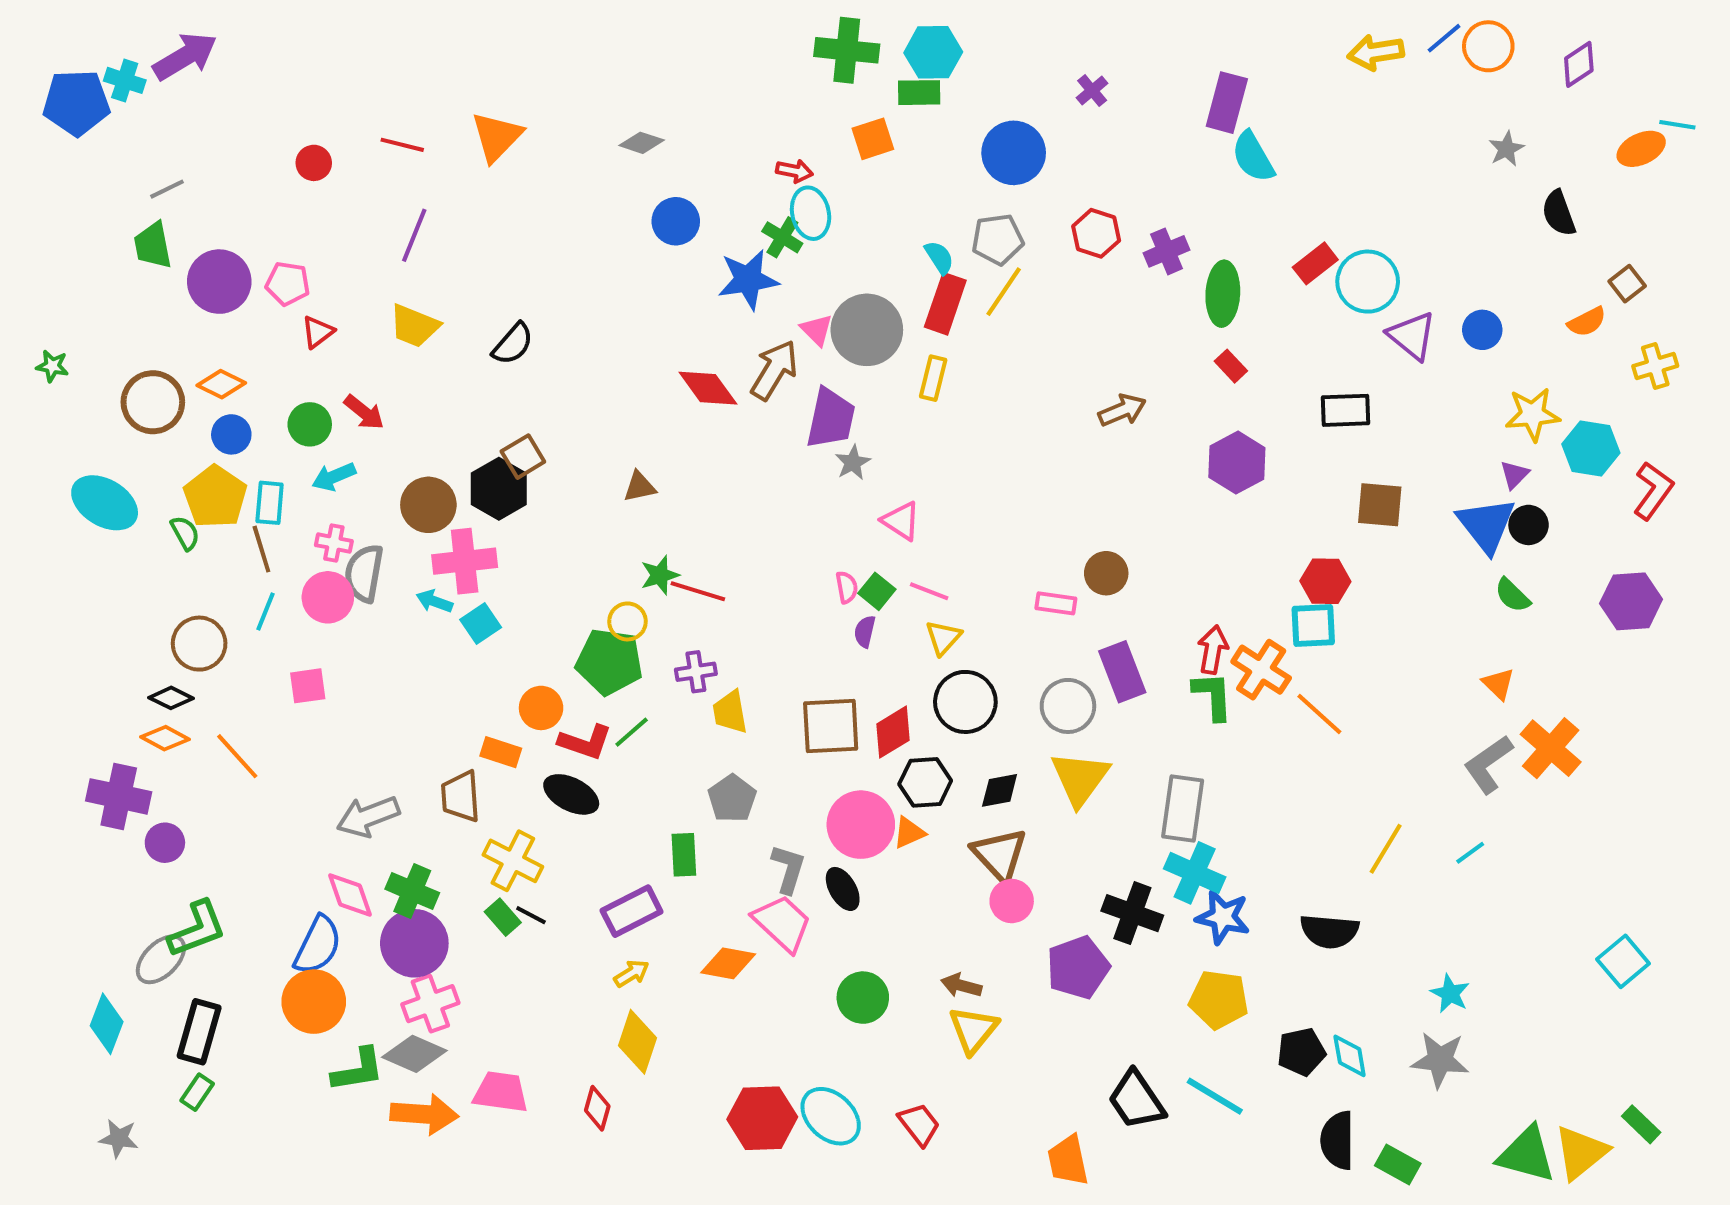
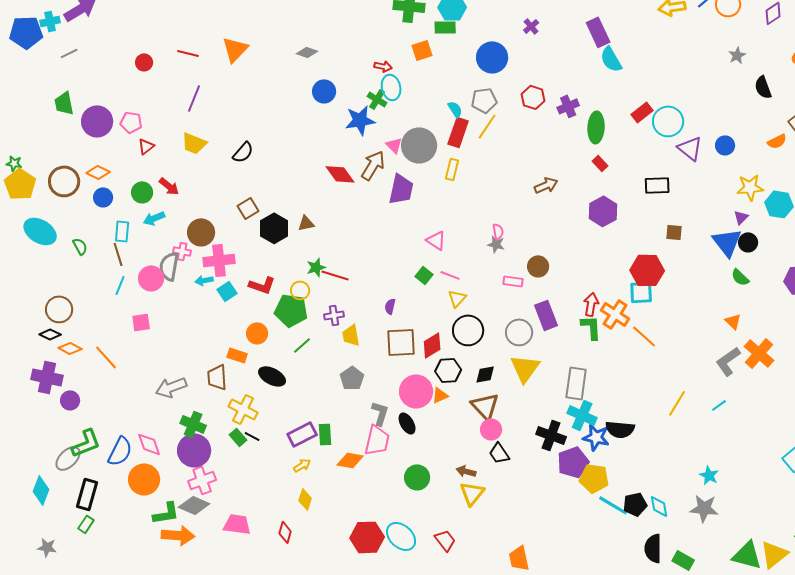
cyan cross: (125, 80) -> (50, 21), turned -30
purple rectangle: (1227, 103) -> (598, 32), turned -40
gray line: (167, 189) -> (69, 53), moved
gray star: (853, 463) -> (496, 244), moved, turned -30
black hexagon: (499, 489) -> (274, 228), moved
yellow pentagon: (215, 497) -> (20, 184), moved
brown square: (1380, 505) -> (674, 232), size x0.7
pink cross: (334, 543) -> (182, 251), moved
red hexagon: (1325, 581) -> (647, 270), size x1.4
pink semicircle: (847, 587) -> (498, 231), moved
cyan arrow: (434, 601) -> (204, 280), turned -30
purple semicircle: (865, 632) -> (390, 306), moved
brown circle: (199, 644) -> (59, 309), moved
black diamond: (171, 698) -> (50, 334), moved
red L-shape: (585, 742) -> (262, 285), moved
green rectangle: (684, 855) -> (325, 434), moved
pink diamond: (350, 895) -> (149, 444), moved
pink trapezoid: (782, 923) -> (377, 440), turned 60
black semicircle: (1329, 931) -> (620, 429), moved
blue semicircle: (318, 945) -> (120, 451), moved
purple pentagon: (1078, 967) -> (573, 462), moved
yellow diamond: (638, 1042) -> (305, 499), size x0.7
cyan line: (1215, 1096) -> (613, 505), moved
black trapezoid: (1136, 1100) -> (499, 453), moved, size x0.7
orange arrow: (424, 1114) -> (178, 535), moved

